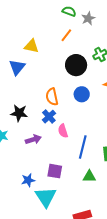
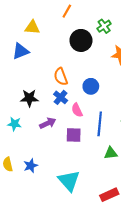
blue triangle: (17, 67) -> (21, 51), turned 36
blue circle: (82, 94) -> (91, 86), moved
purple square: (55, 171) -> (74, 135), moved
blue star: (28, 180) -> (31, 166), moved

